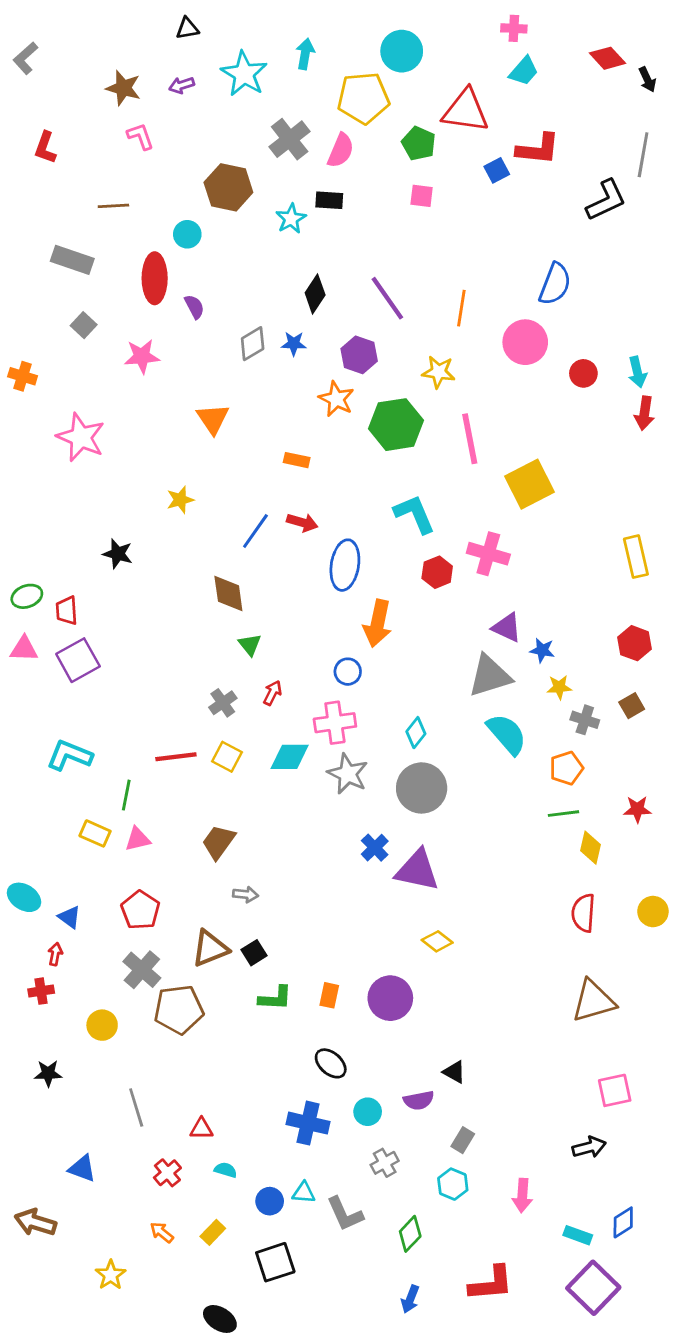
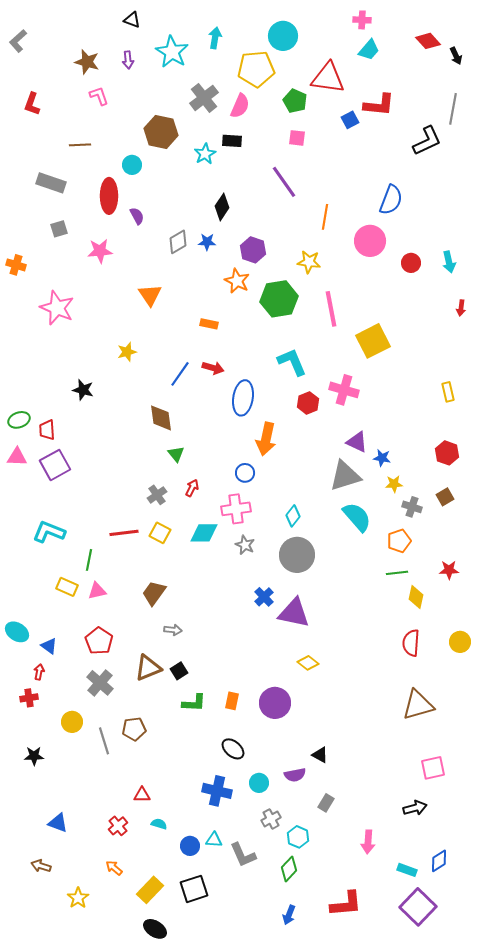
black triangle: (187, 28) -> (132, 20), turned 30
purple arrow: (182, 85) -> (128, 60), turned -78
purple line: (387, 298) -> (284, 182), moved
gray square: (84, 325) -> (59, 229), turned 30
red arrow: (644, 413) -> (461, 308), moved, size x0.7
yellow rectangle: (636, 557) -> (448, 392), size x0.7
gray star: (348, 774) -> (245, 545), size x0.7
brown pentagon: (179, 1009) -> (134, 729), moved, size x0.7
gray line: (136, 1107) -> (104, 741), moved
cyan hexagon: (453, 1184) -> (298, 837), moved
brown arrow: (35, 1222) -> (41, 866), moved, size x0.7
yellow rectangle: (213, 1232) -> (150, 890), moved, size x1.5

